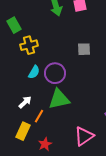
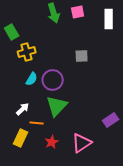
green triangle: (59, 99) -> (57, 106), turned -35
orange line: (39, 116) -> (37, 123), turned 64
red star: (45, 144) -> (52, 142), moved

